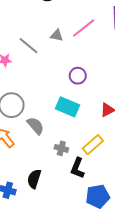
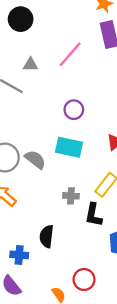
gray triangle: (57, 35) -> (30, 65), moved
gray semicircle: (35, 126) -> (35, 160), moved

